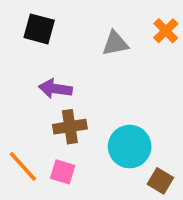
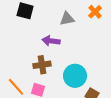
purple arrow: (55, 89) -> (51, 41), moved

